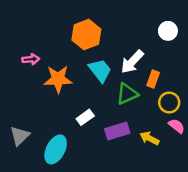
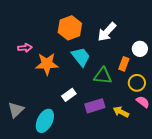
white circle: (168, 31) -> (140, 49), moved
white arrow: (132, 62) -> (107, 32), moved
green triangle: (127, 94) -> (103, 76), turned 30

